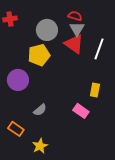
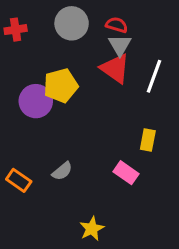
gray circle: (47, 30) -> (72, 23), moved
purple circle: (18, 80) -> (36, 101), moved
orange rectangle: (16, 129) -> (19, 180), moved
yellow star: (40, 146) -> (92, 229), moved

